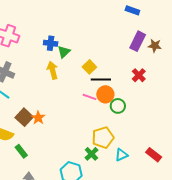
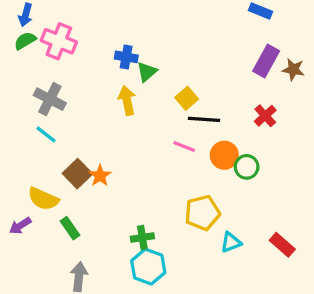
orange circle: (105, 94) -> (224, 155), moved
green circle: (118, 106) -> (247, 167), moved
green cross: (91, 154) -> (142, 238), moved, turned 32

